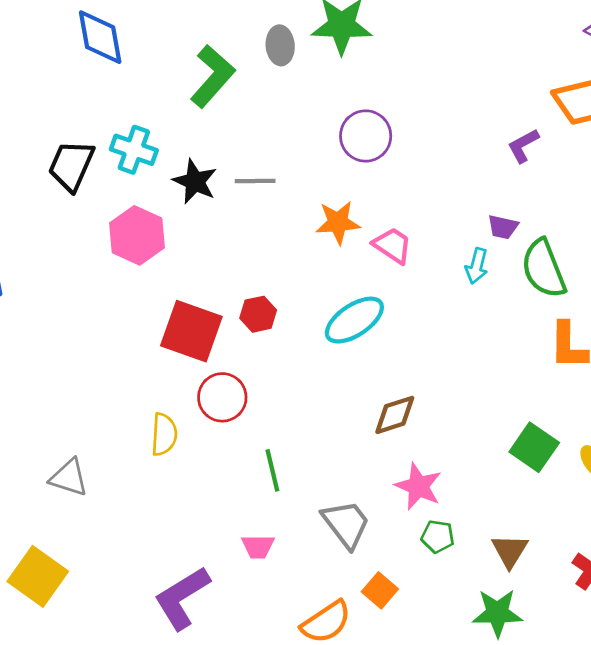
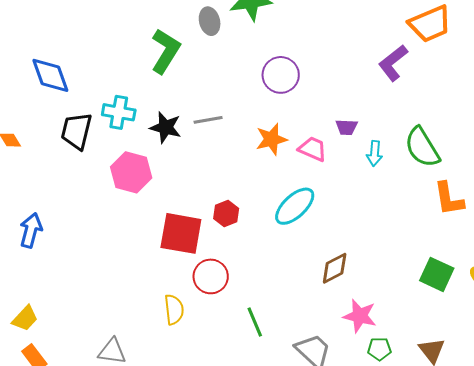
blue diamond: (100, 37) -> (50, 75), moved
purple L-shape: (523, 146) -> (393, 63), size x1.4
purple trapezoid: (503, 227) -> (347, 127), moved

